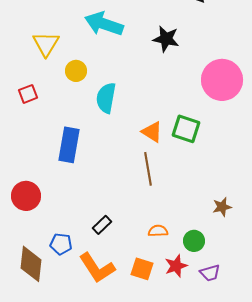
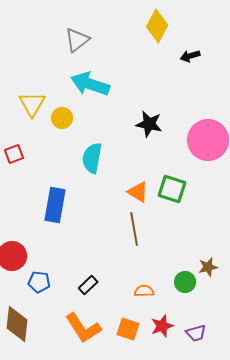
black star: (166, 39) -> (149, 124), moved
yellow circle: (76, 71) -> (62, 118), moved
green circle: (194, 241) -> (185, 282), moved
blue pentagon: (61, 244) -> (39, 282), moved

